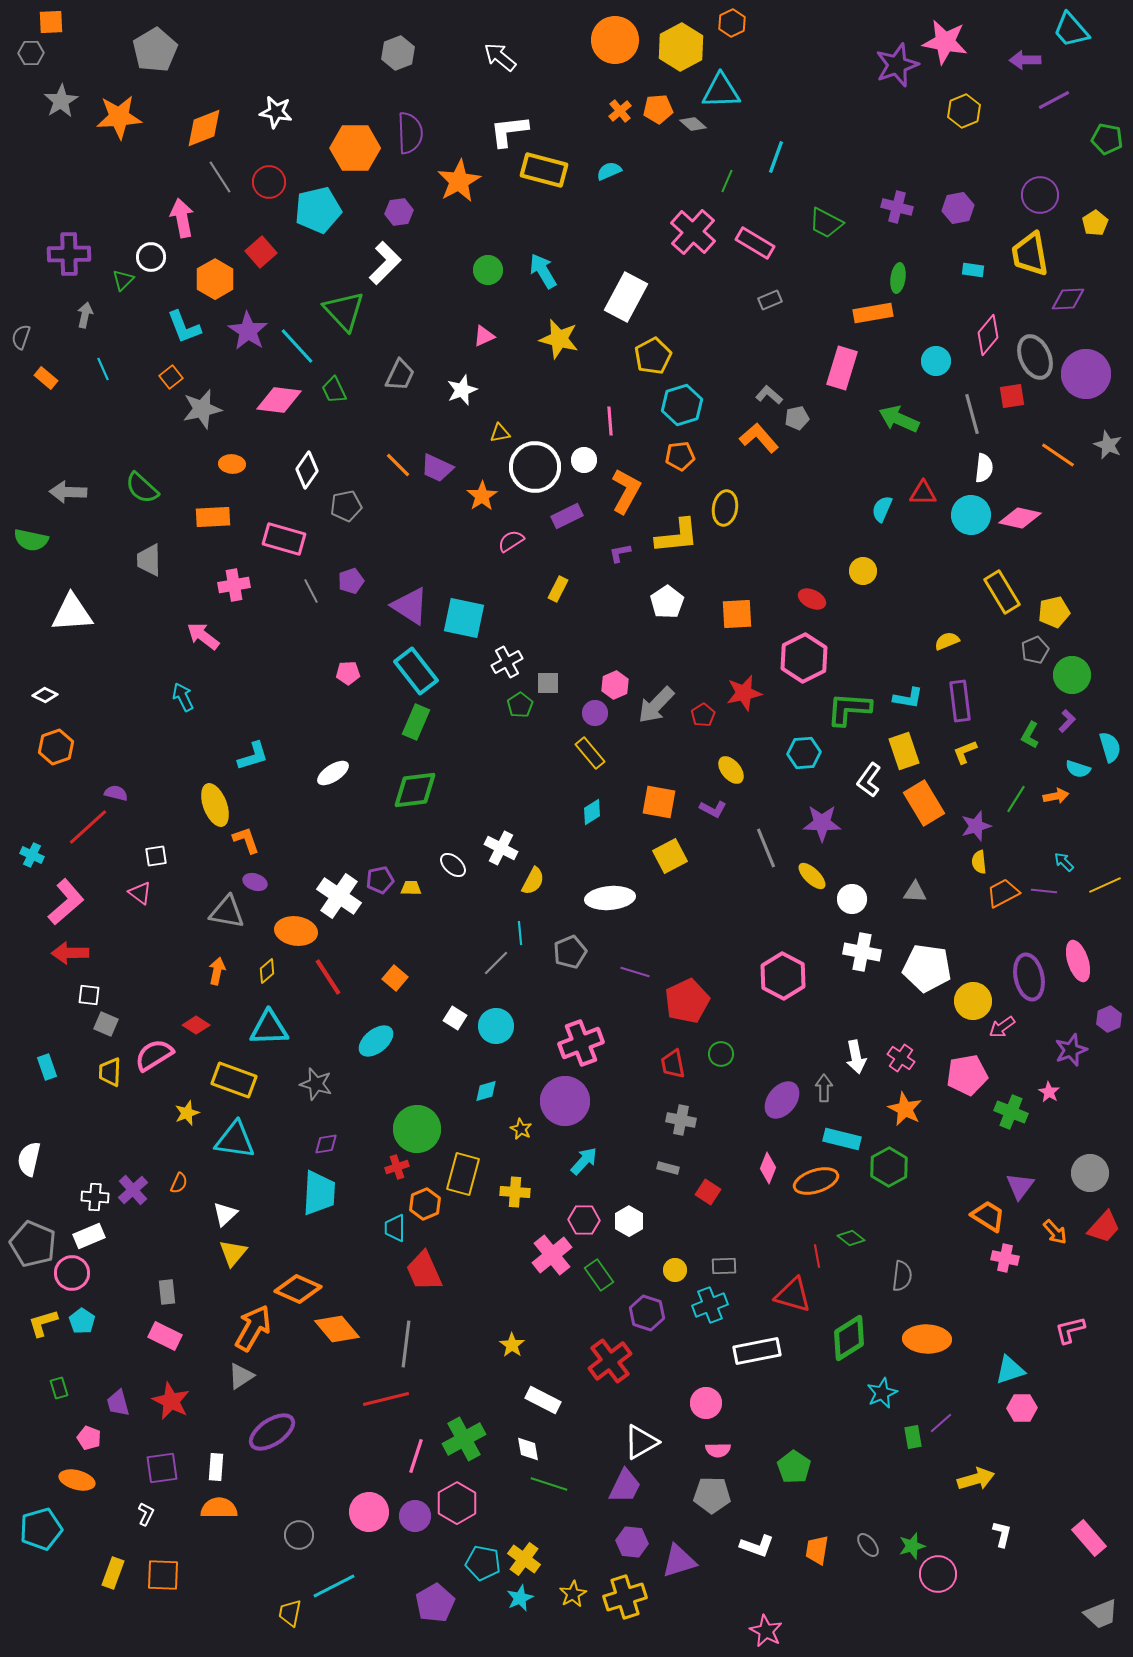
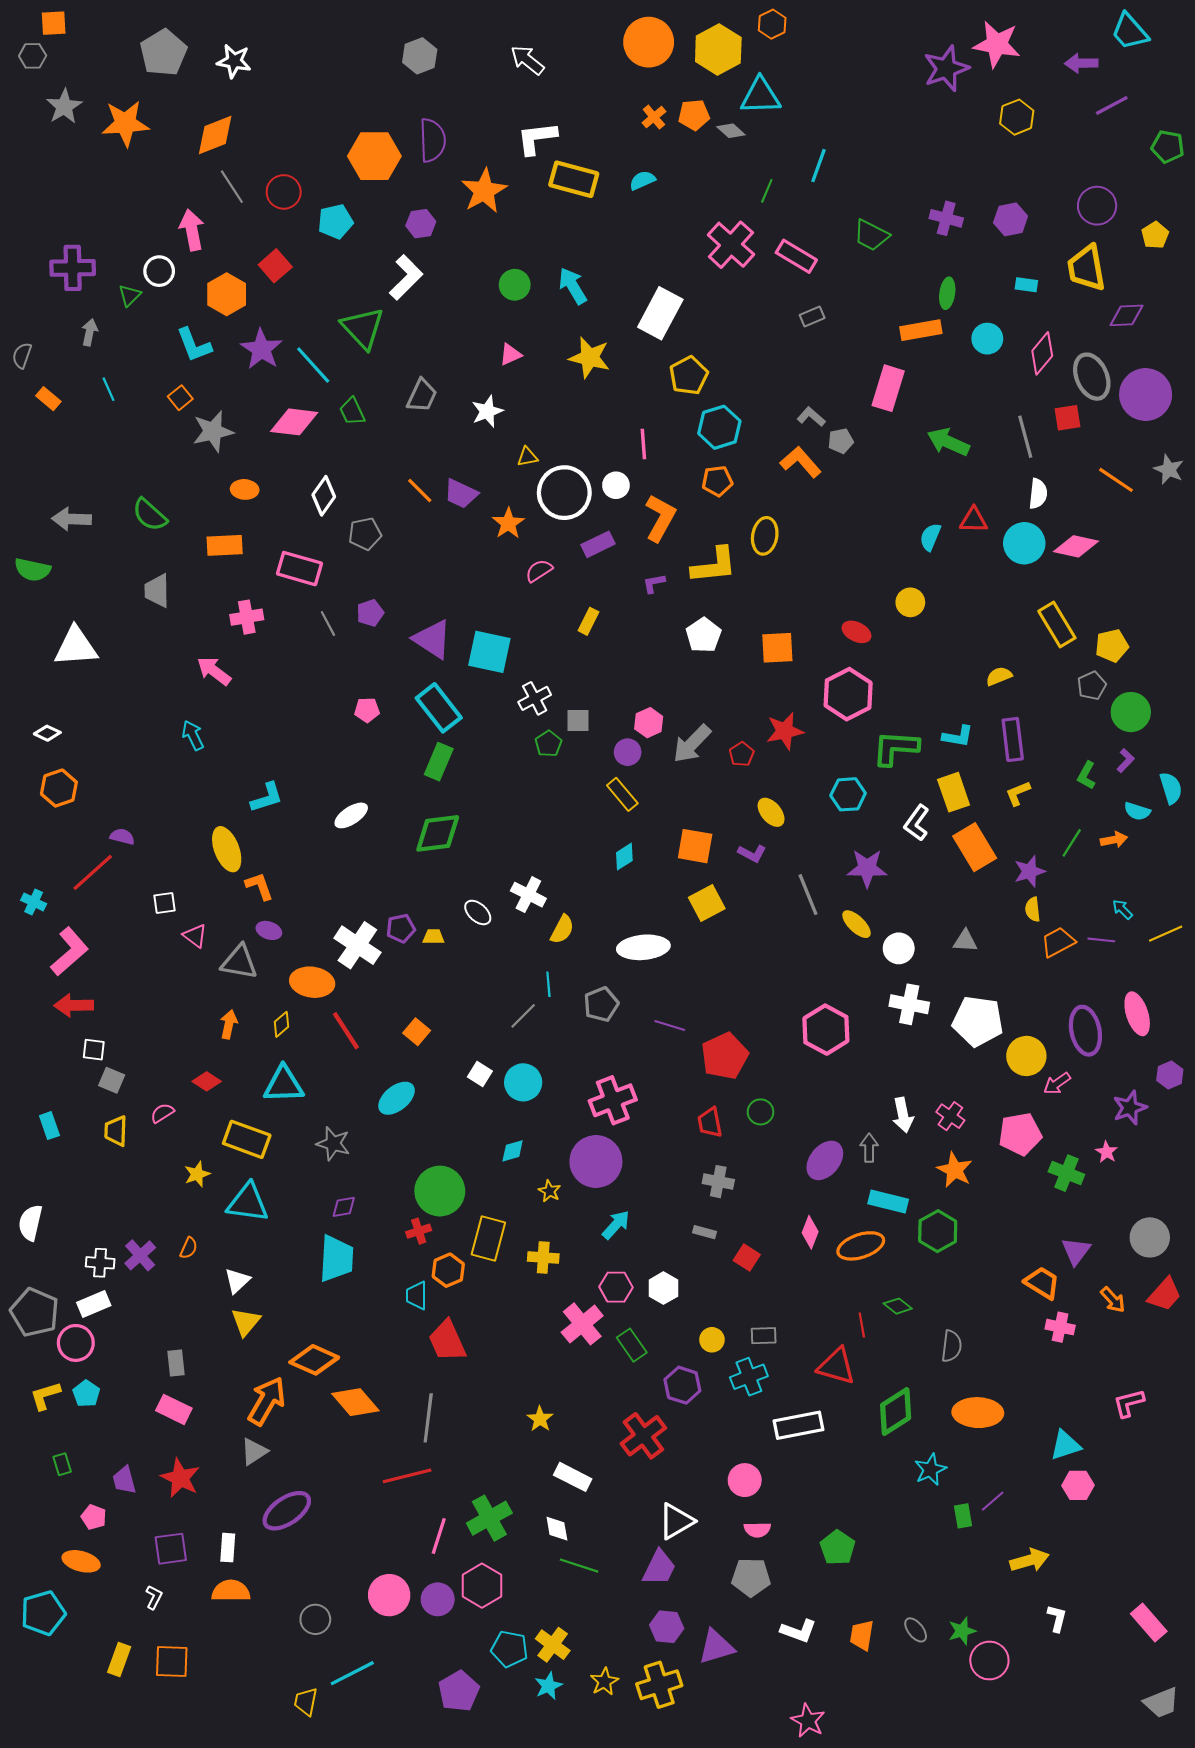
white star: (276, 112) -> (234, 61), moved
cyan pentagon: (318, 210) -> (335, 221), size x0.7
cyan circle: (936, 361) -> (987, 339), moved
pink triangle: (140, 893) -> (195, 936), moved
pink semicircle: (154, 1055) -> (162, 1113), size x0.6

